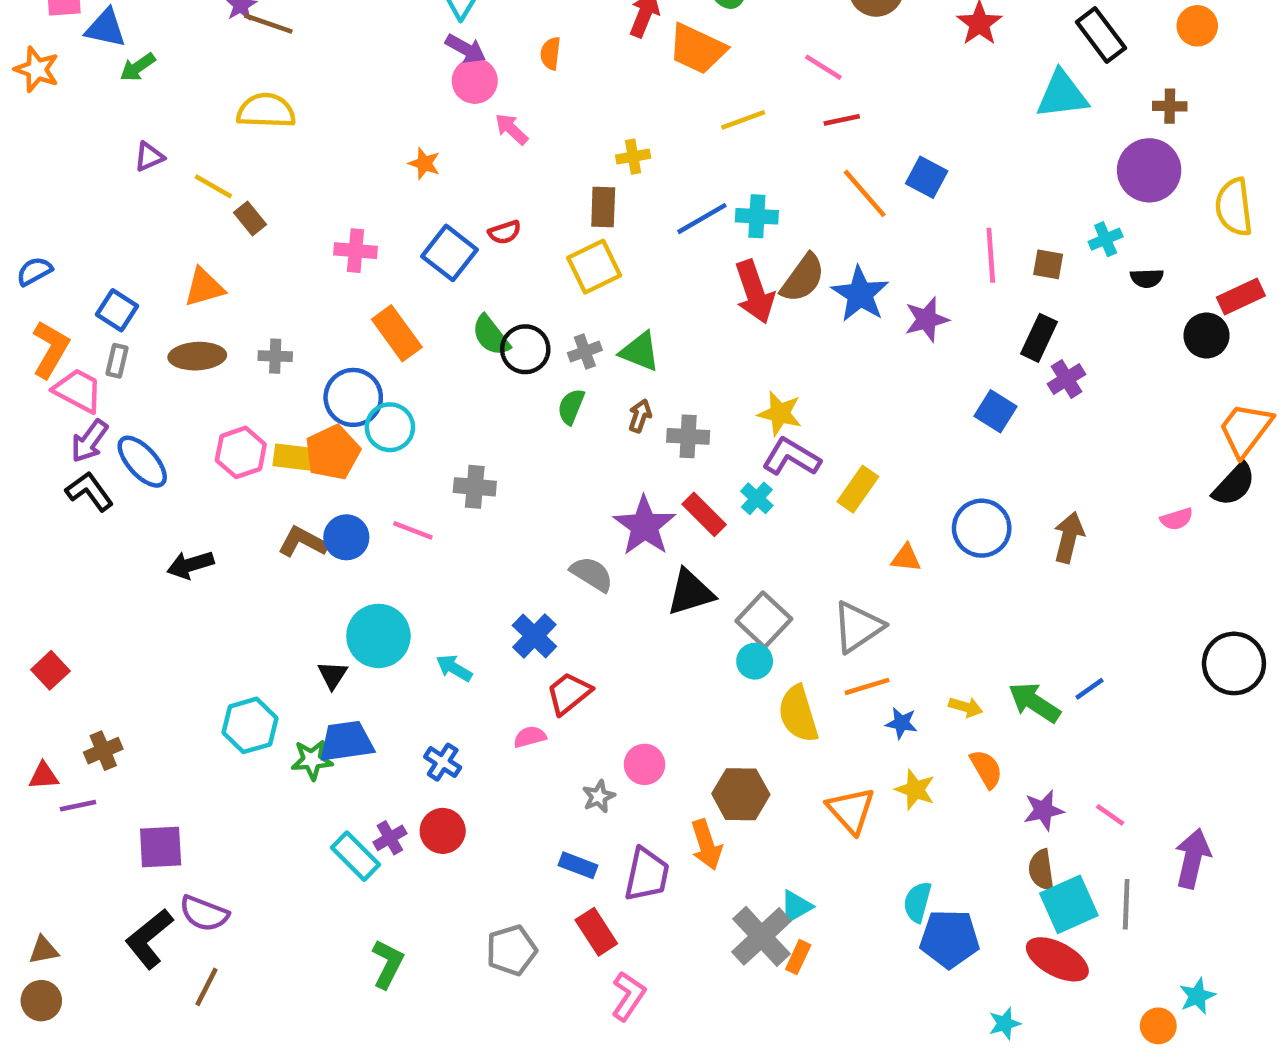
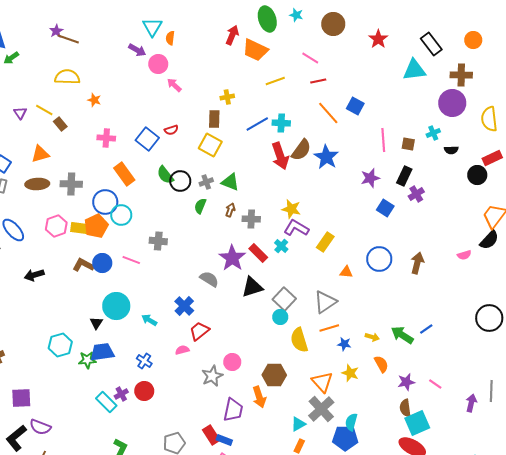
purple arrow: (466, 49) -> (137, 50), moved
orange semicircle: (550, 53) -> (170, 38), moved
brown cross: (1170, 106) -> (461, 75), size x1.5
purple triangle: (149, 157) -> (20, 113), moved, turned -40
orange star: (424, 163) -> (94, 100), moved
yellow square: (594, 267) -> (210, 145), turned -35
purple star: (927, 319) -> (370, 178), moved
gray cross: (275, 356) -> (71, 184), size x1.5
gray star: (599, 797) -> (212, 376), size x1.5
purple arrow: (1193, 858) -> (471, 403), size x0.7
blue rectangle: (578, 865) -> (224, 440), moved
gray line: (1126, 904) -> (491, 391), moved
gray cross: (761, 936) -> (321, 409), moved
blue pentagon: (950, 939) -> (345, 438), moved

